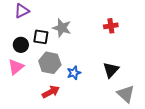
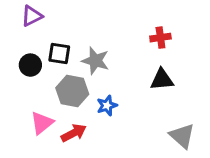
gray star: (62, 28) -> (95, 61), moved
pink triangle: (16, 67) -> (42, 123), moved
black triangle: (111, 70) -> (162, 79), moved, turned 42

